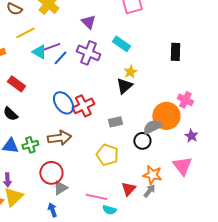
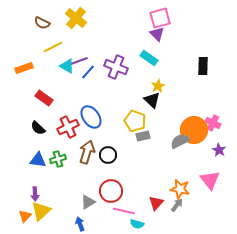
purple triangle: (88, 22) -> (157, 34), moved
black triangle: (124, 86) -> (152, 100), turned -36
pink cross: (185, 100) -> (213, 123), moved
red cross: (83, 106) -> (68, 127), moved
brown arrow: (59, 138) -> (87, 152), turned -65
black circle: (142, 141) -> (108, 155), moved
yellow pentagon: (107, 155) -> (135, 121), moved
red circle: (51, 173) -> (111, 191), moved

